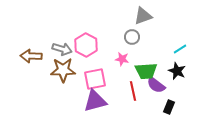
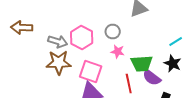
gray circle: (132, 37) -> (113, 32), moved
brown arrow: (31, 56) -> (22, 28), moved
pink square: (95, 79) -> (91, 72), turned 30

